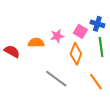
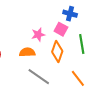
blue cross: (97, 24) -> (70, 14), moved
orange semicircle: (36, 43) -> (27, 52), moved

